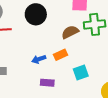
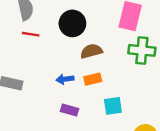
brown semicircle: (70, 32) -> (91, 51), moved

